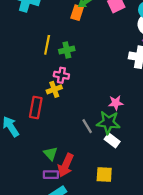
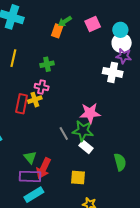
yellow line: (47, 45) -> (13, 58), moved
pink star: (116, 103) -> (90, 113), size x1.5
red rectangle: (36, 108) -> (22, 104), moved
purple rectangle: (51, 175) -> (30, 176), size x1.5

